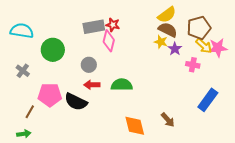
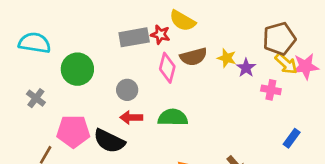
yellow semicircle: (167, 15) -> (182, 21), moved, turned 66
brown semicircle: (168, 30) -> (194, 57), moved, turned 138
pink diamond: (109, 41) -> (167, 68), moved
blue rectangle: (208, 100) -> (292, 138), size x0.6

